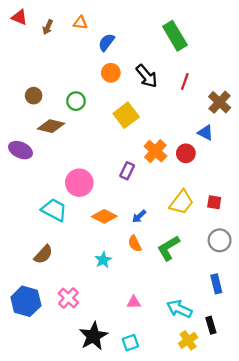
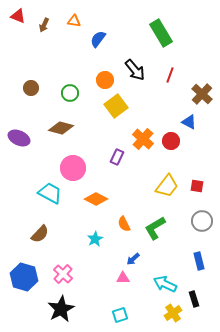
orange circle: (111, 73) -> (105, 80), moved
brown diamond: (51, 126) -> (61, 128), moved
blue arrow: (139, 216) -> (133, 259), moved
black star: (93, 336) -> (61, 309), moved

